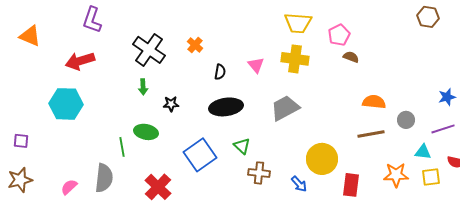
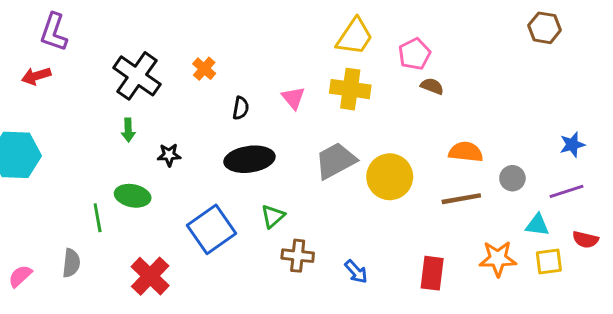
yellow trapezoid: (298, 23) -> (355, 37), turned -60
red arrow: (80, 61) -> (36, 76), moved, size x0.7
green triangle: (242, 146) -> (273, 216), turned 36
yellow circle: (322, 159) -> (390, 177), moved
gray semicircle: (104, 178) -> (71, 263), size x0.7

